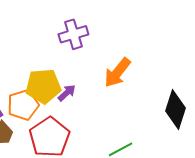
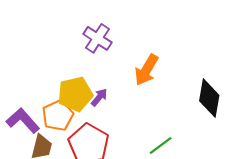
purple cross: (73, 34) -> (97, 38), turned -32

